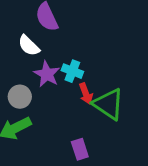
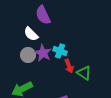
gray circle: (20, 97) -> (28, 55), moved
green triangle: (108, 104) -> (84, 73), size x0.7

